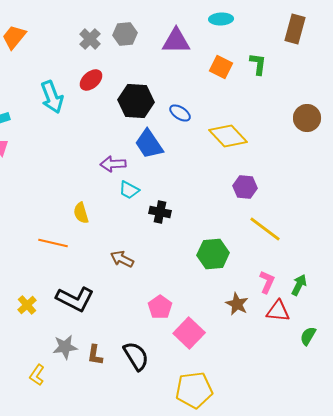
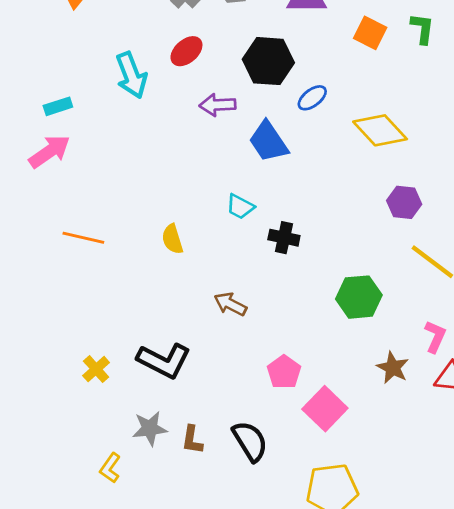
black hexagon: (136, 101) -> (268, 61), moved
blue ellipse: (180, 113) -> (312, 98), turned -70
purple arrow: (113, 164) -> (218, 105), moved
orange line: (53, 243) -> (83, 238), moved

